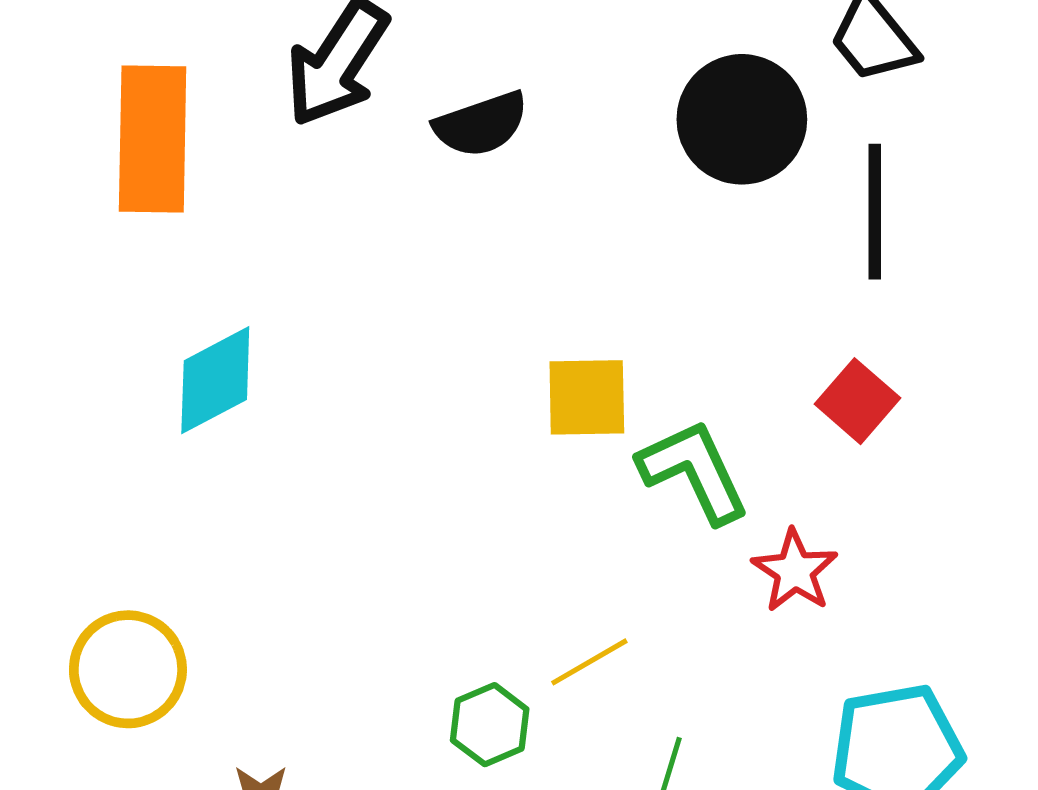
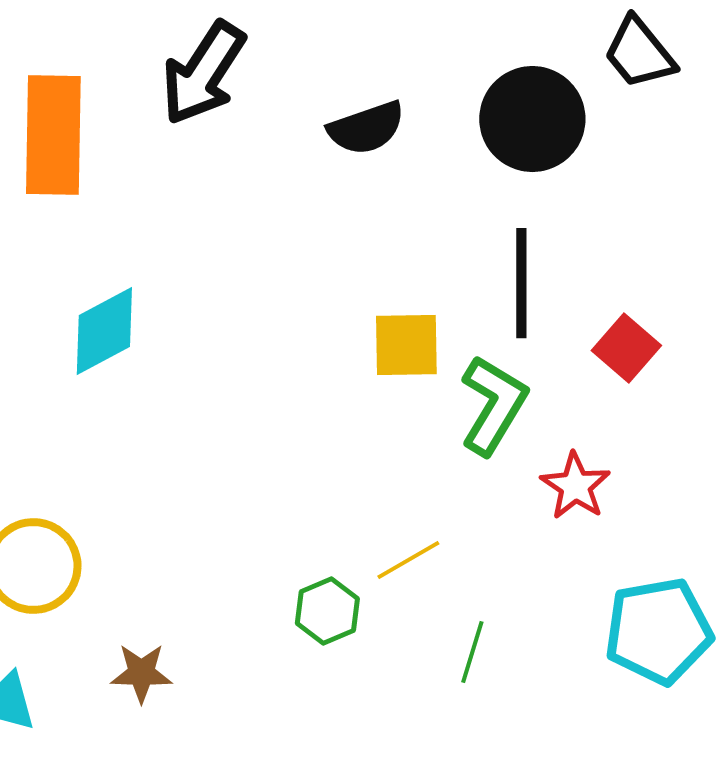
black semicircle: (481, 124) -> (366, 128), moved
black line: (875, 212) -> (521, 283), moved
green L-shape: (694, 471) -> (493, 405), turned 56

